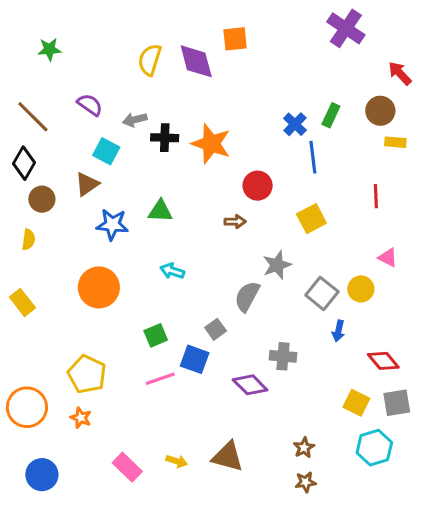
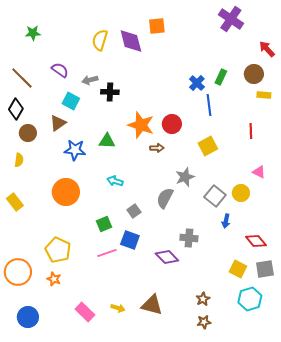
orange star: (211, 144) -> (141, 125), moved
gray square: (216, 329) -> (134, 211), moved

